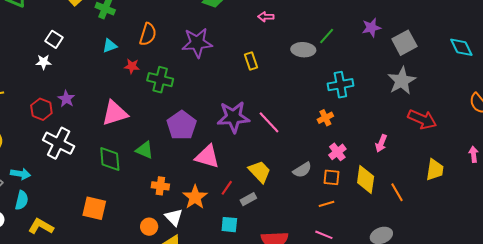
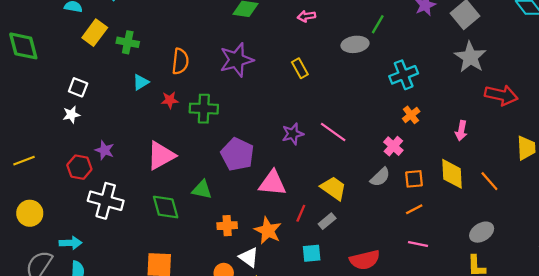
purple star: (233, 117) -> (293, 134), size x0.6
orange cross: (325, 118) -> (411, 115), moved
pink cross: (337, 152) -> (393, 146), moved

